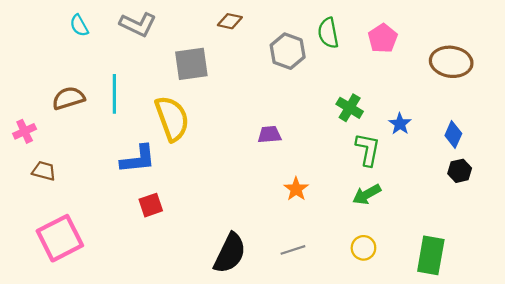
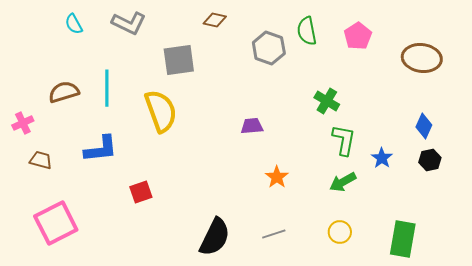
blue star: (400, 124) -> (382, 158), moved
blue L-shape: (138, 159) -> (101, 149), moved

